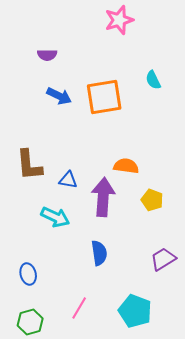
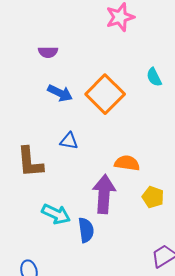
orange square: (104, 97) -> (105, 94), turned -36
blue triangle: (68, 180) -> (69, 141), moved
blue semicircle: (99, 253) -> (86, 230), moved

